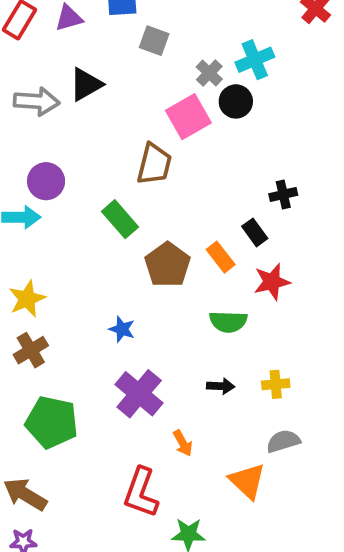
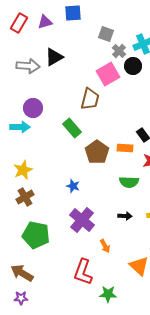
gray square: (154, 41) -> (106, 34), moved
orange rectangle: (221, 257) -> (125, 148), turned -49

